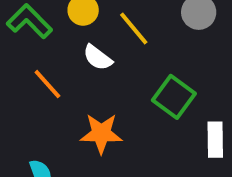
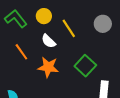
orange star: (101, 133) -> (48, 67), moved

